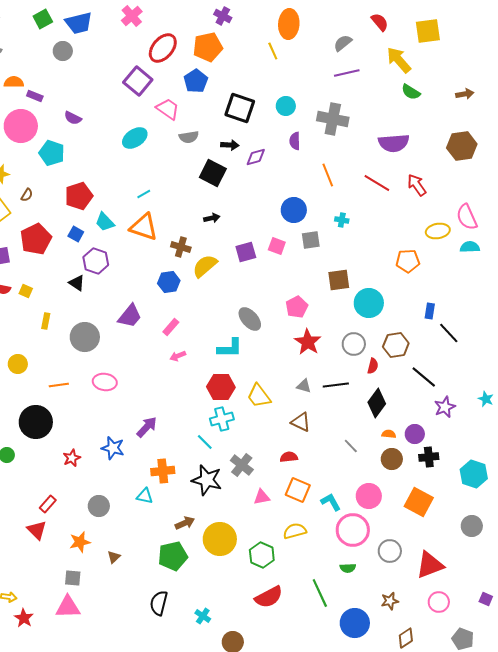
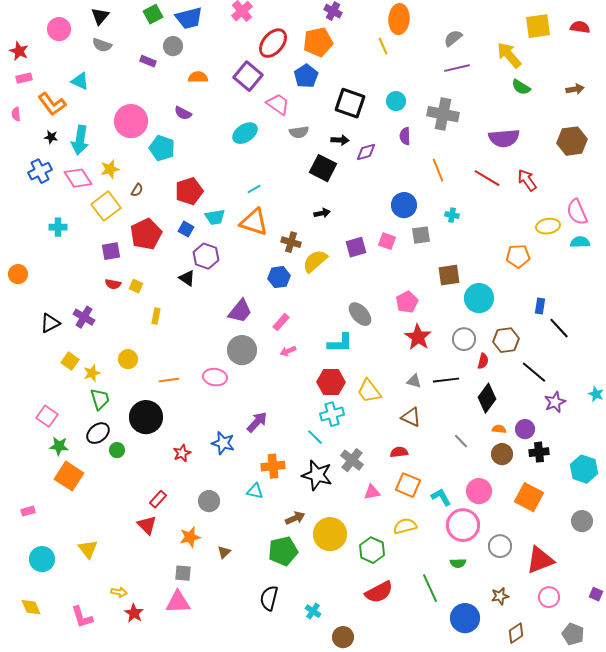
red semicircle: (380, 22) -> (580, 27), moved, turned -42
orange semicircle: (14, 82) -> (198, 77), moved
purple rectangle: (35, 96) -> (148, 61), moved
cyan trapezoid: (105, 222) -> (215, 217), turned -55
gray circle: (85, 337) -> (242, 350), moved

